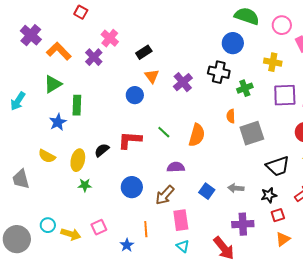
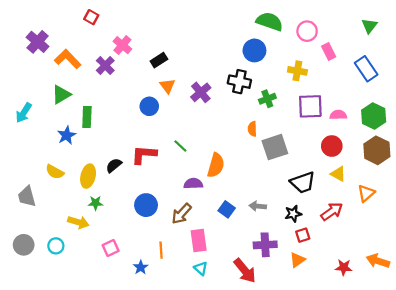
orange semicircle: (197, 135) -> (216, 165), moved
yellow arrow: (71, 234) -> (78, 222), moved
gray circle: (17, 239) -> (24, 245), moved, size x0.7
orange triangle: (283, 239) -> (297, 260), moved

